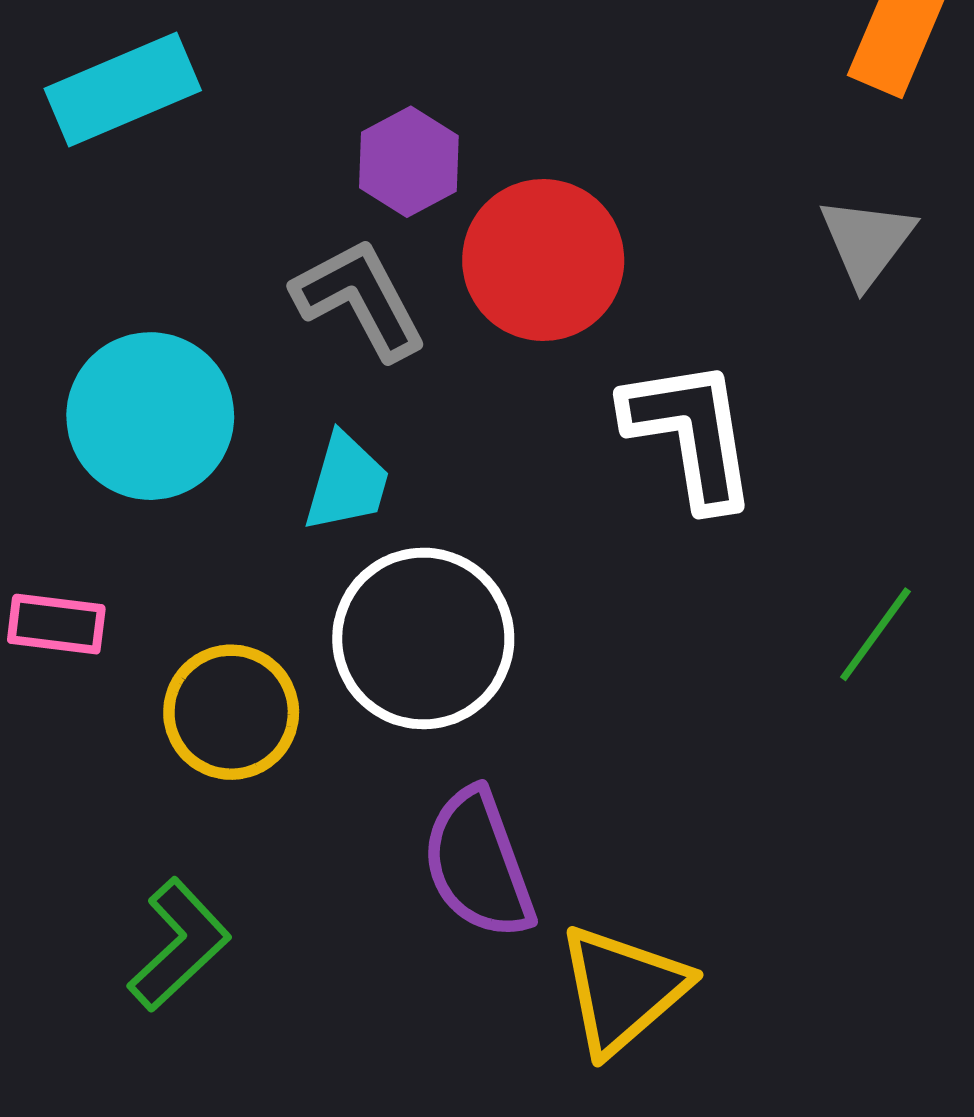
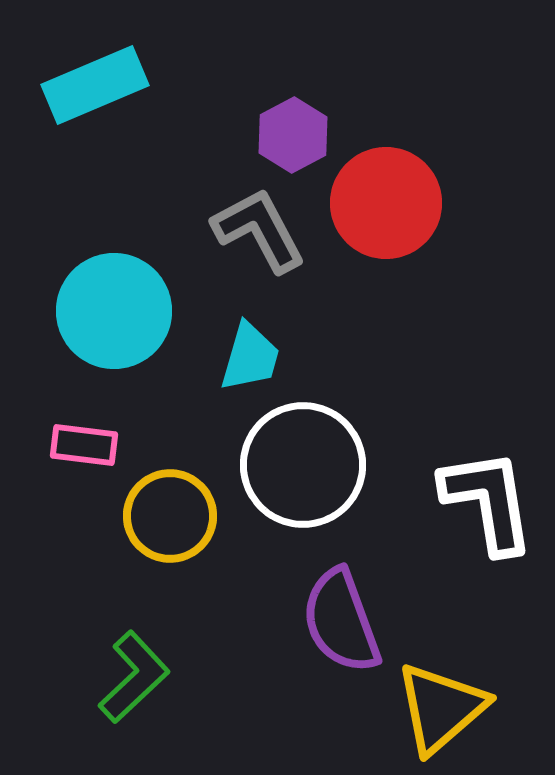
white L-shape: (691, 433) -> (488, 501), moved
pink rectangle: (56, 624) -> (84, 445), moved

